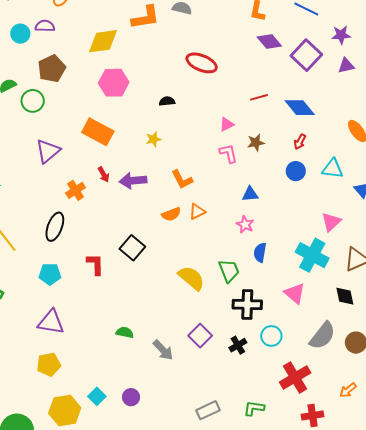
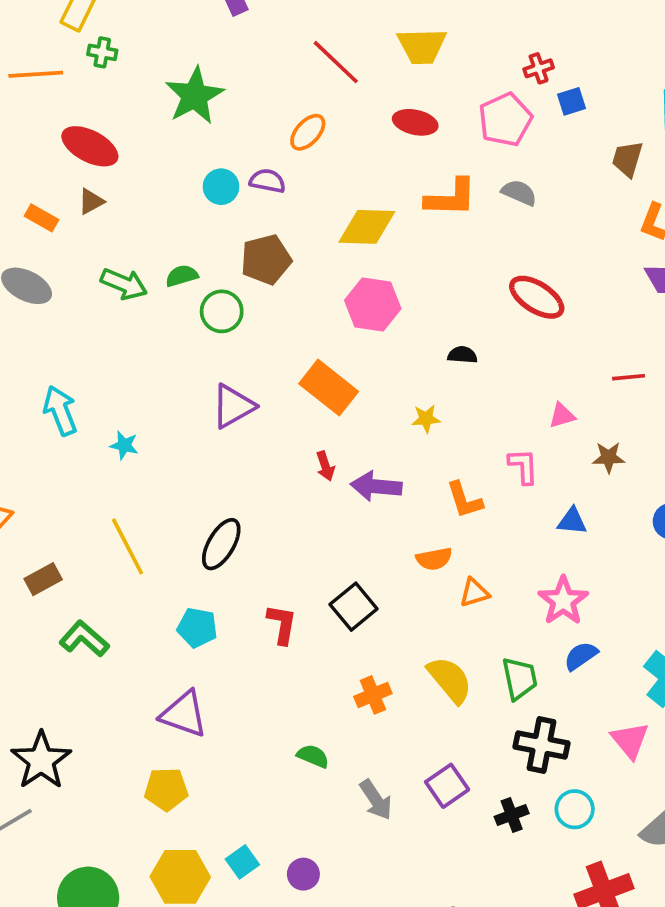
pink L-shape: (228, 153) -> (523, 466), moved
orange cross: (76, 190) -> (373, 695), moved
blue triangle: (250, 194) -> (572, 521), moved
orange triangle: (197, 212) -> (474, 593), moved
pink star: (245, 224) -> (563, 601), size x1.5
blue semicircle: (260, 253) -> (581, 656), turned 36

